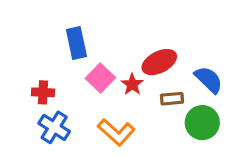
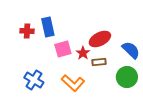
pink square: (100, 78) -> (63, 49), turned 30
red cross: (43, 92) -> (27, 31), moved
brown rectangle: (172, 99) -> (99, 62), moved

